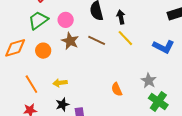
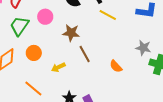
brown line: (97, 40) -> (85, 54), moved, turned 54
brown star: (70, 41) -> (71, 33), moved
yellow arrow: (60, 83) -> (58, 67), moved

